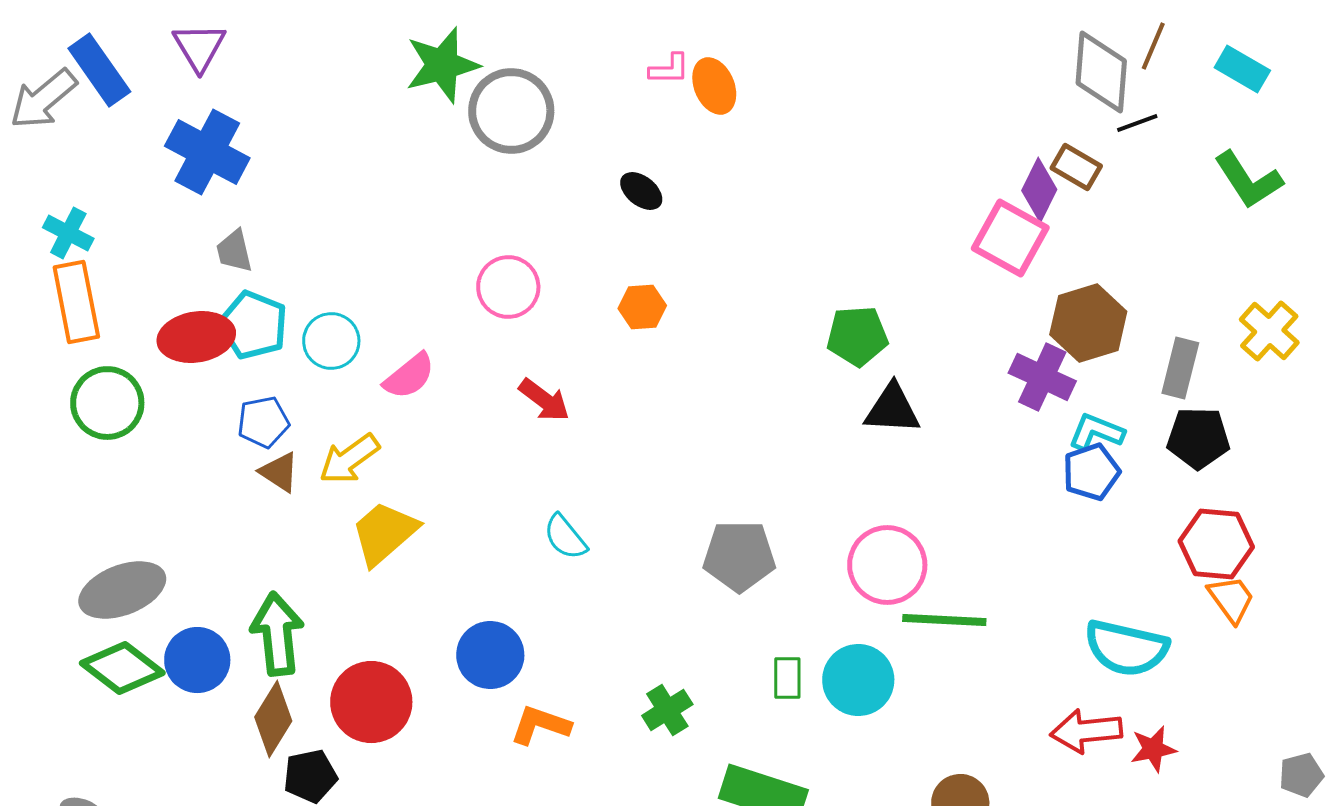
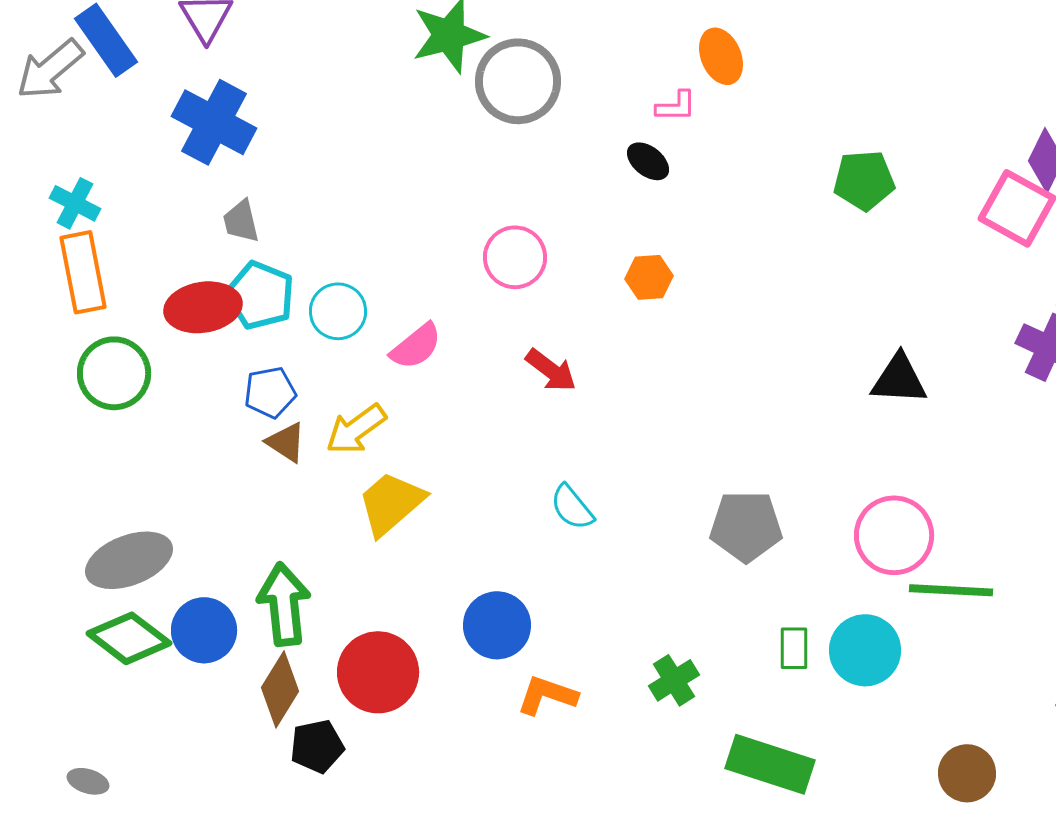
pink L-shape: (669, 69) -> (676, 106), moved
green pentagon: (857, 336) -> (864, 180), moved

